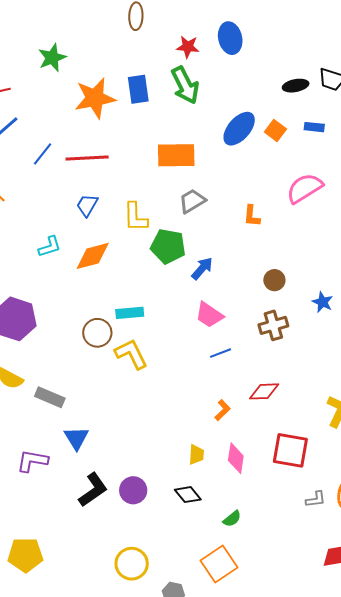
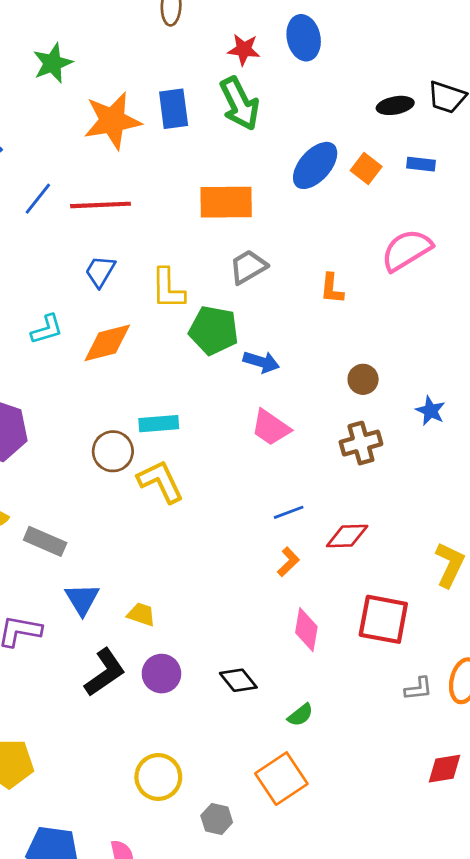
blue arrow: (202, 268) -> (261, 362), turned 65
blue line: (221, 353) -> (289, 512), moved
yellow trapezoid: (196, 455) -> (141, 614), moved, turned -75

